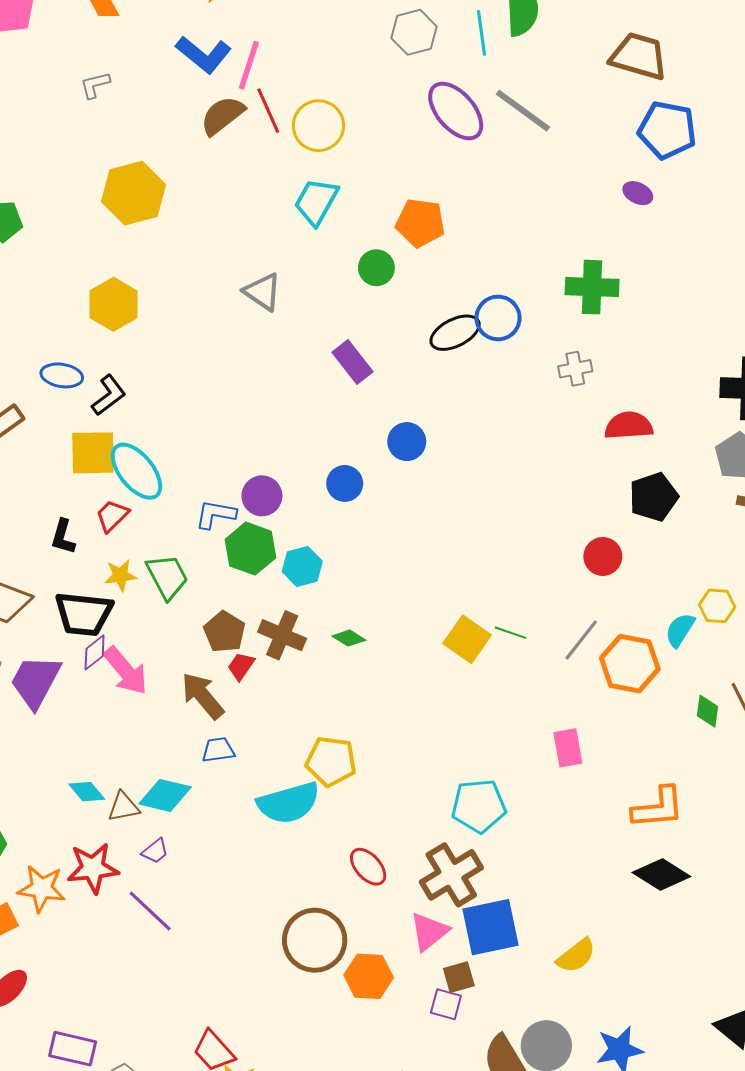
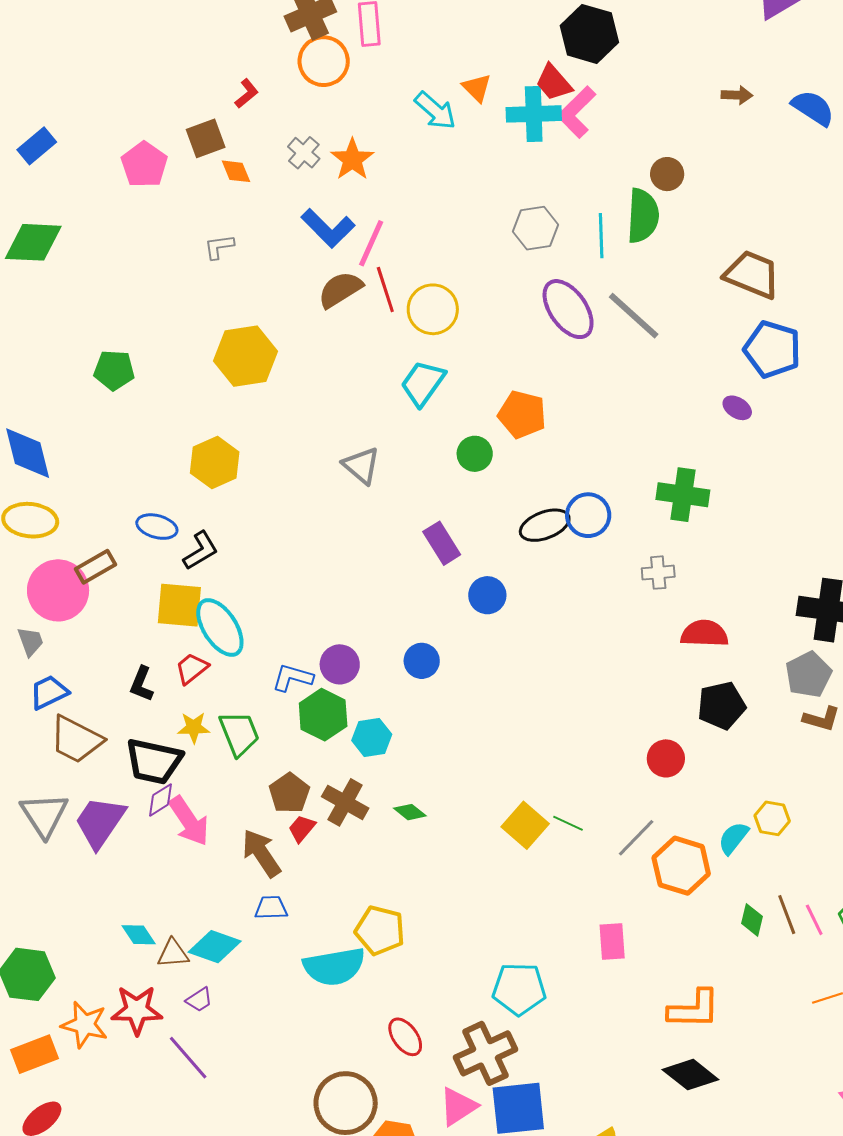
blue circle: (407, 442) -> (487, 595), moved

